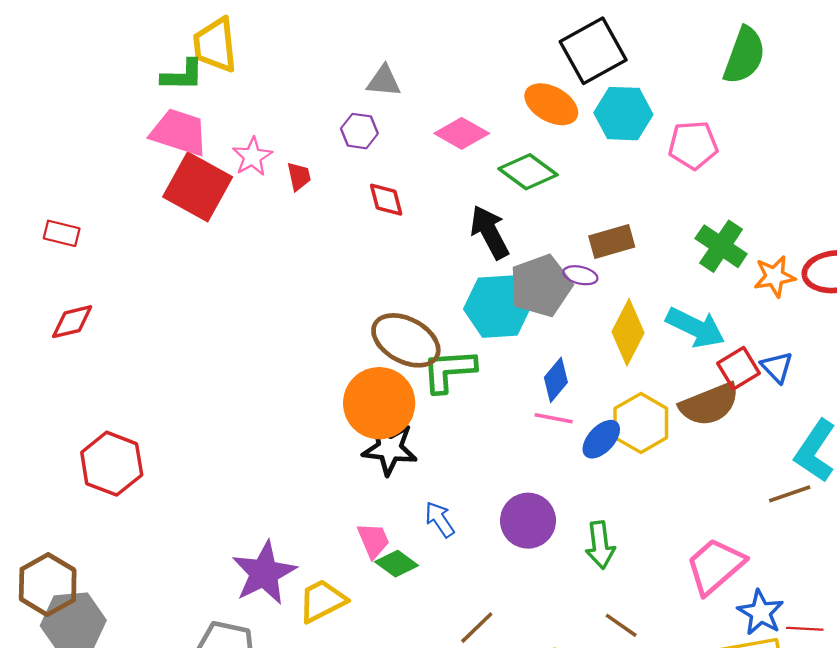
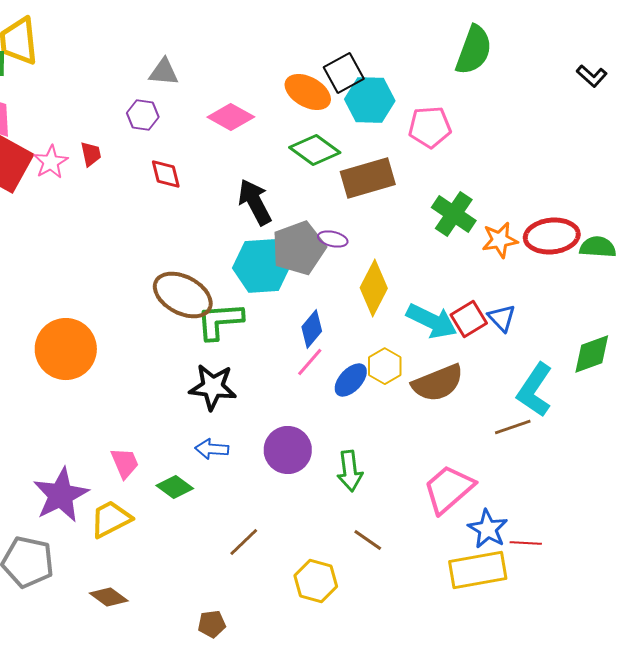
black square: (593, 51) -> (344, 73), moved, size x0.7
pink star: (252, 157) -> (51, 162), moved
green diamond: (528, 172) -> (315, 150), moved
brown rectangle: (612, 241) -> (368, 178), moved, size x1.4
cyan arrow: (695, 328) -> (432, 321), moved
orange circle: (379, 403) -> (66, 349), moved
brown semicircle: (709, 404) -> (438, 383), moved
pink line: (554, 418) -> (310, 362), turned -60
yellow hexagon: (641, 423) -> (385, 366), size x0.7
black star: (390, 449) -> (213, 387), moved
blue arrow: (440, 519) -> (212, 449), turned -52
pink trapezoid: (373, 540) -> (125, 463), moved

